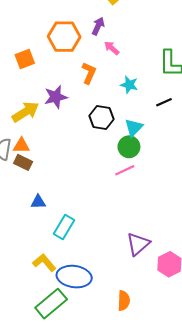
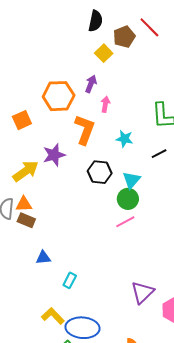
pink arrow: (112, 48) -> (105, 104), turned 63
orange L-shape: (89, 73) -> (85, 130), size x1.4
cyan rectangle: (64, 227) -> (70, 280), size x0.7

